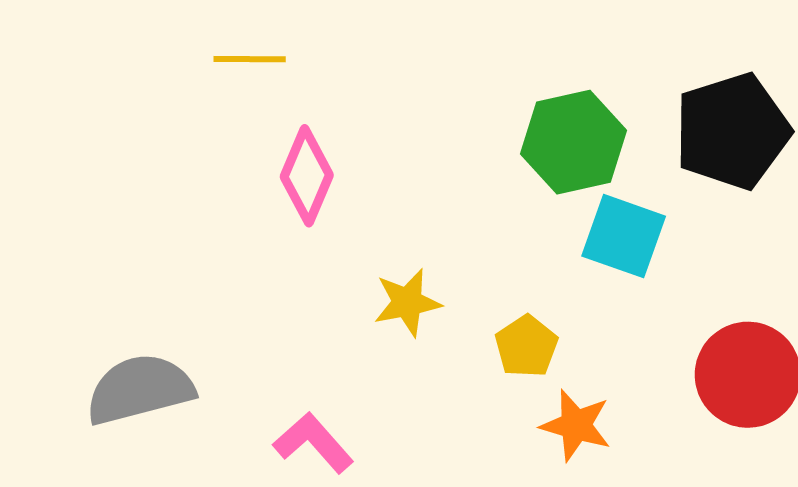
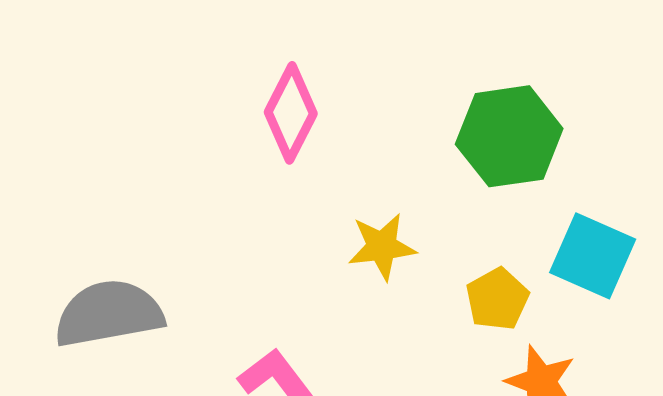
green hexagon: (574, 142) -> (509, 136), moved
cyan square: (624, 236) -> (593, 256), moved

